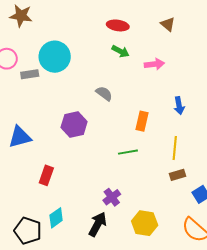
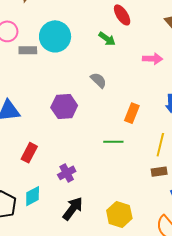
red ellipse: (118, 25) -> (122, 15), turned 40
green arrow: (120, 51) -> (107, 39), moved
purple cross: (112, 197) -> (67, 173), moved

